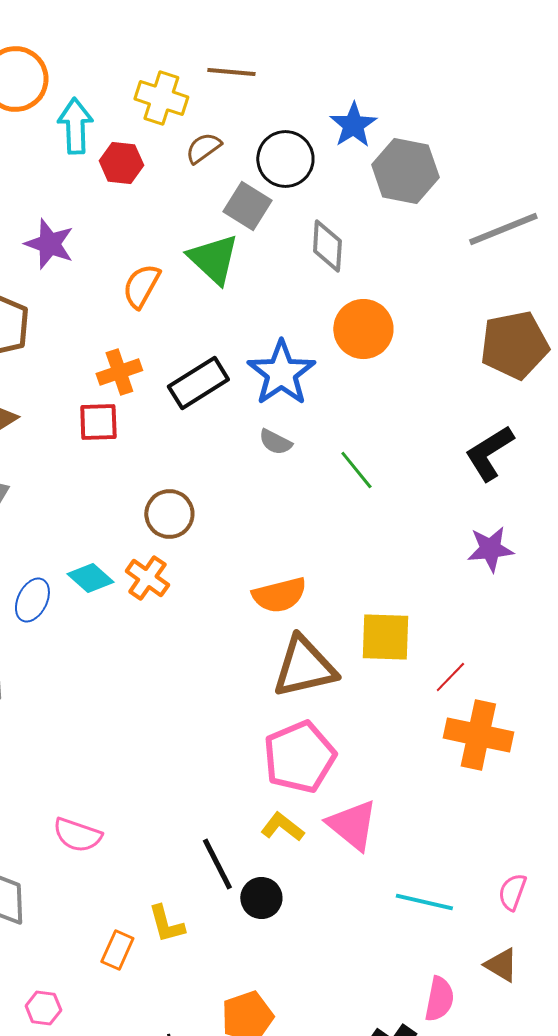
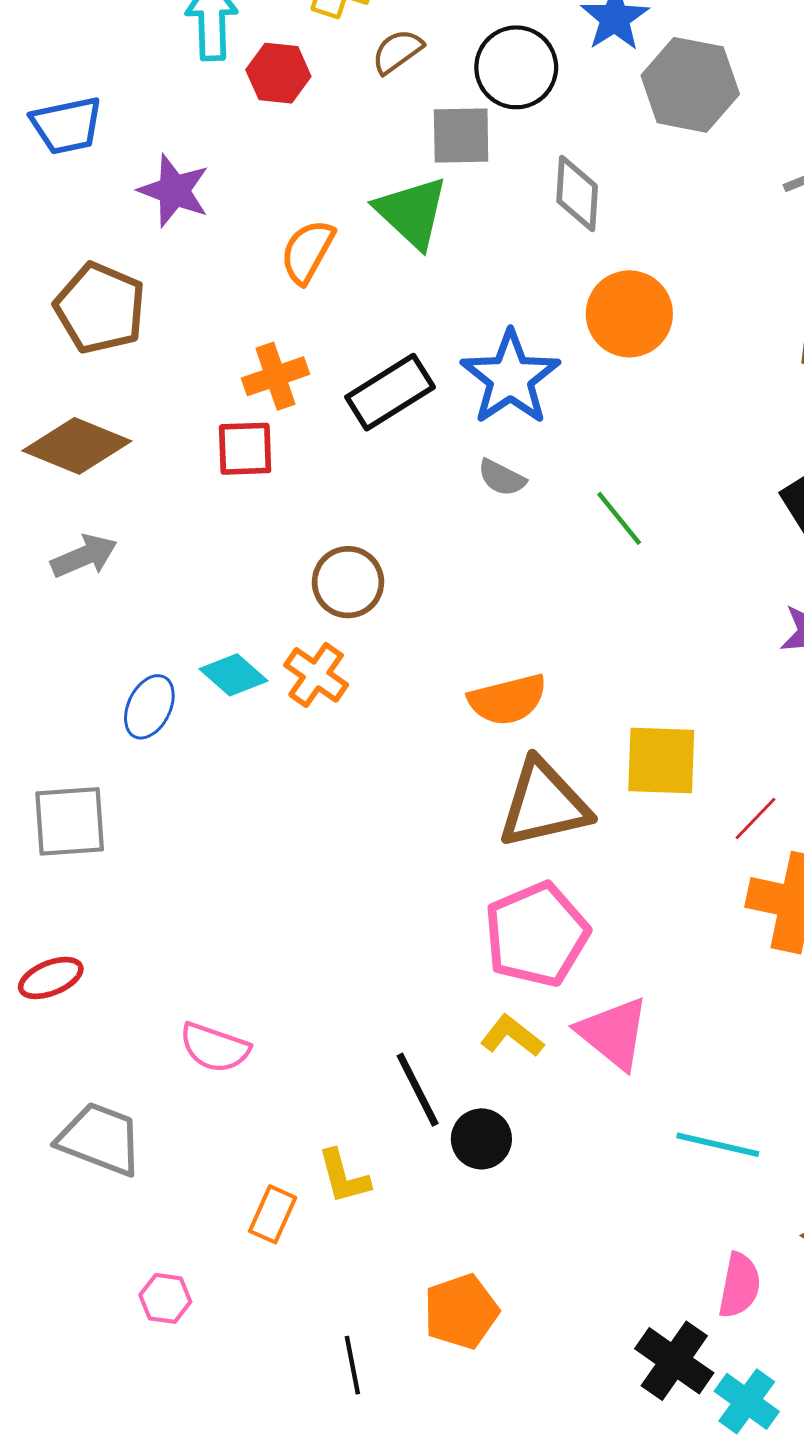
gray square: (247, 206) -> (461, 136), turned -33

